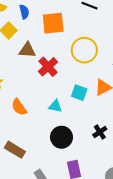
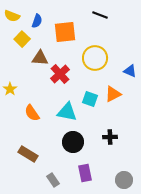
blue semicircle: (24, 12) -> (37, 21), turned 32
cyan triangle: (55, 106) -> (67, 112), size x1.5
black cross: (100, 132) -> (110, 137), turned 32

